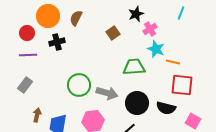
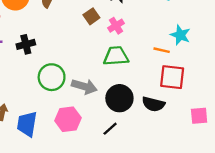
pink cross: (150, 29) -> (116, 26), moved
black cross: (57, 42) -> (26, 44), moved
cyan star: (156, 49) -> (180, 35), moved
pink square: (193, 121) -> (199, 116), moved, turned -35

